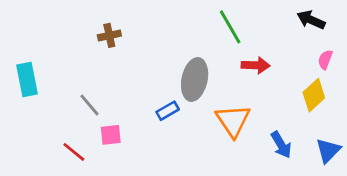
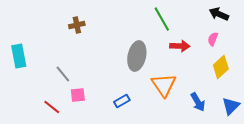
pink semicircle: (325, 60) -> (213, 39), moved
blue rectangle: (168, 111) -> (122, 101), moved

